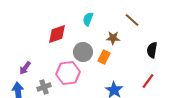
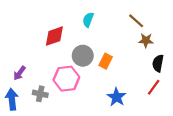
brown star: (113, 38) -> (146, 40), moved
black semicircle: (152, 50) -> (158, 63), moved
gray cross: (44, 87) -> (40, 94), turned 32

